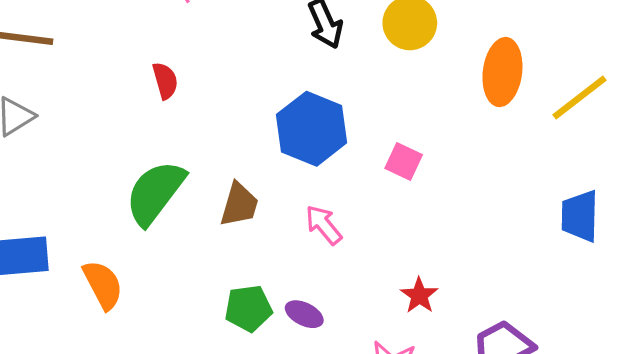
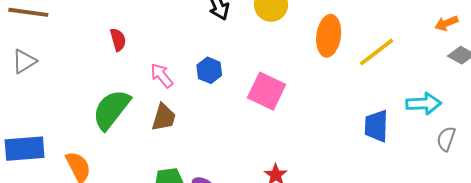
blue hexagon: (312, 129) -> (209, 70), size x0.6
pink square: (404, 161) -> (267, 91), size x1.6
pink arrow: (324, 225) -> (162, 75), moved

